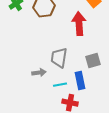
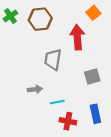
gray trapezoid: (59, 58) -> (53, 60), moved
blue rectangle: (80, 81) -> (95, 114), moved

